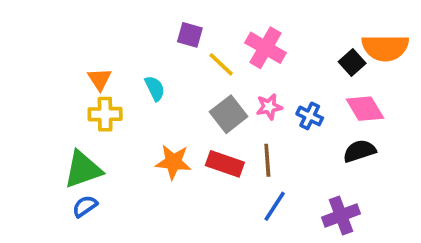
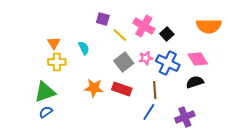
black square: (352, 63) -> (167, 34), moved
blue cross: (310, 116) -> (168, 63), size x1.6
brown line: (267, 160) -> (155, 90), moved

